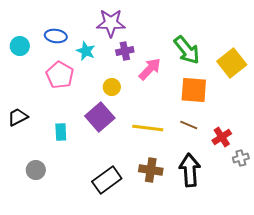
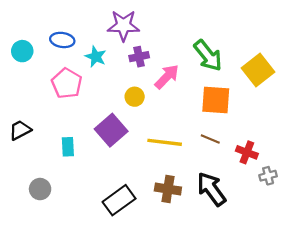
yellow circle: (112, 87) -> (135, 97), moved
red cross: (222, 137) -> (247, 152), turned -36
black arrow: (190, 170) -> (211, 189), turned -32

